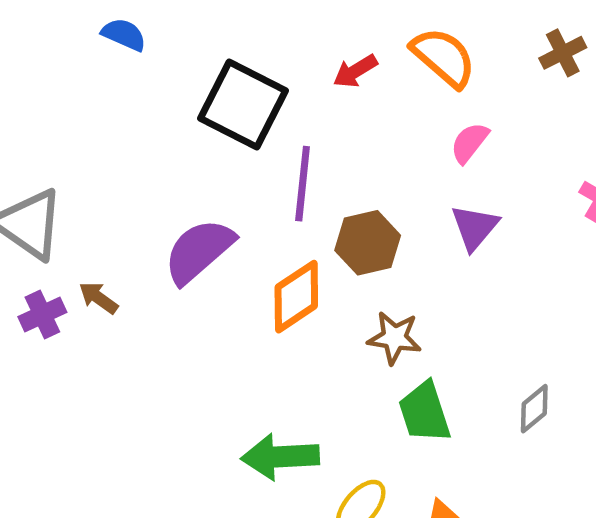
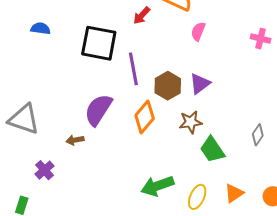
purple triangle: (475, 227) -> (200, 84), moved, turned 30
brown arrow: (98, 298) -> (75, 140), moved, turned -30
purple cross: (42, 315) -> (45, 170), moved

